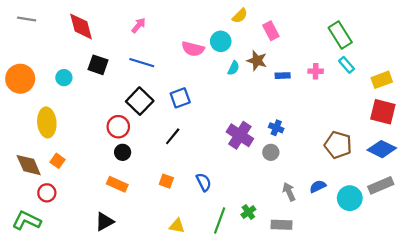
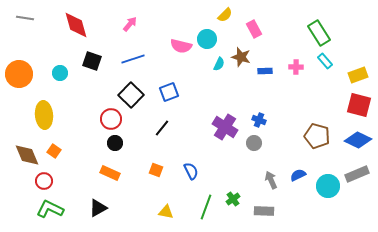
blue line: (142, 63) -> (133, 59), turned -35
green L-shape: (27, 221) -> (50, 209), moved

